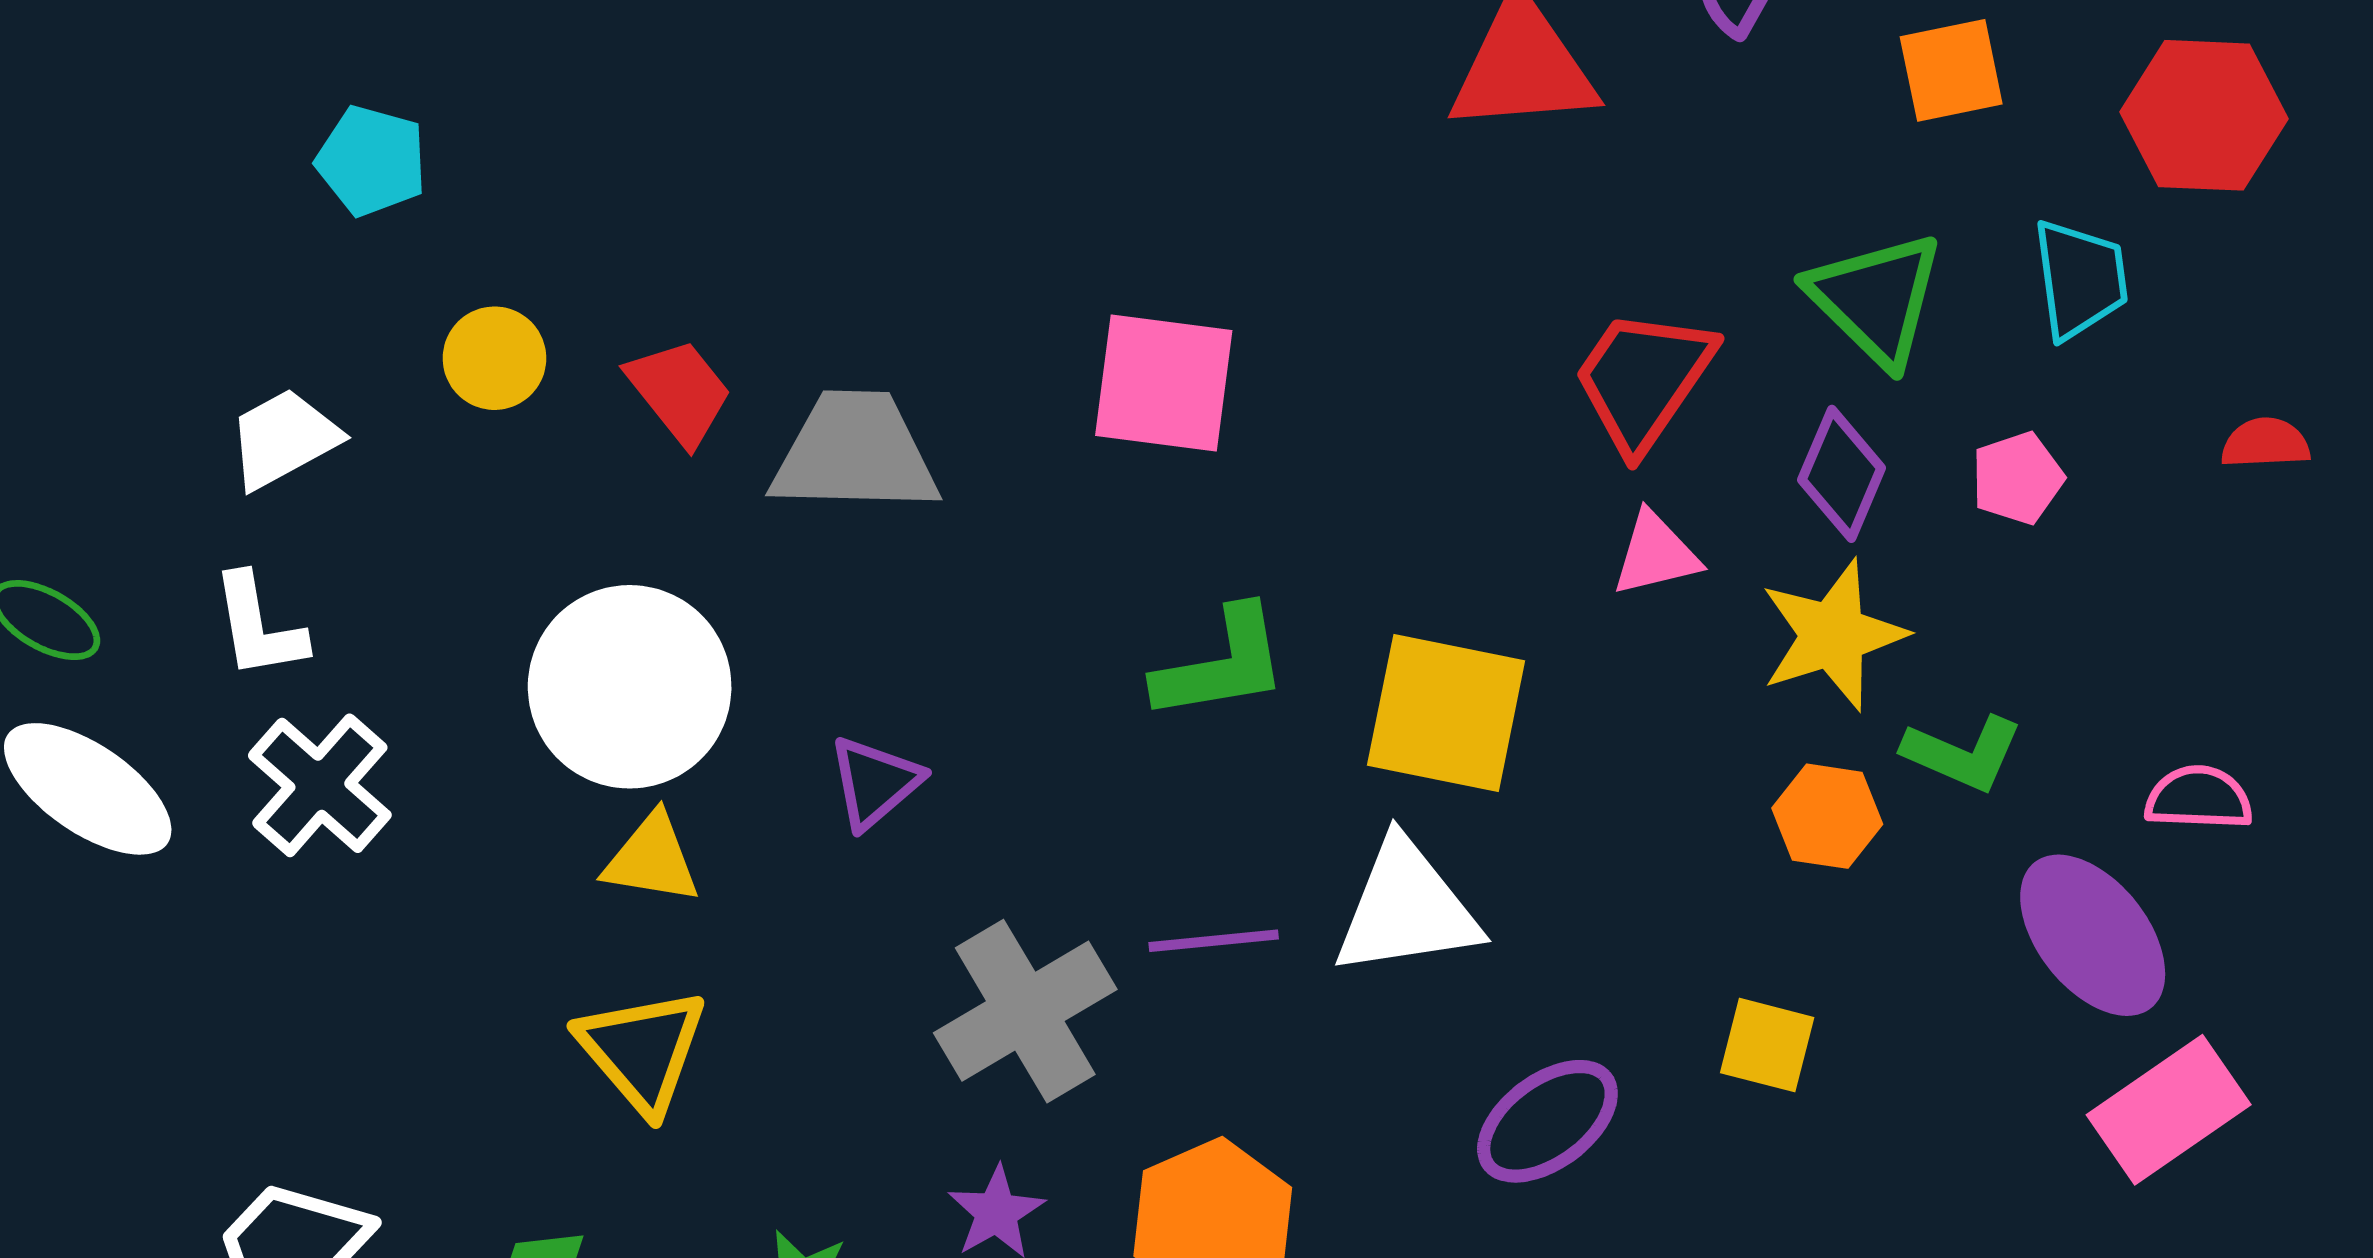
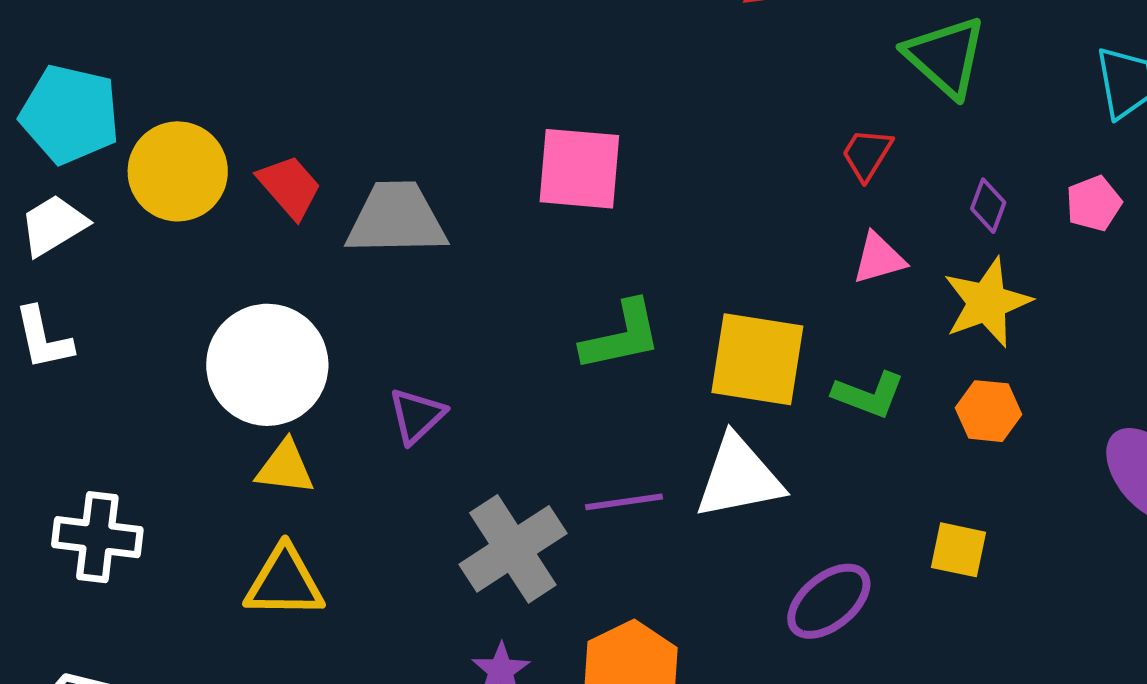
cyan pentagon: (372, 161) -> (70, 114), moved, size x1.5
green triangle: (1876, 299) -> (945, 57), moved
yellow circle: (494, 358) -> (178, 171), size x1.6
red trapezoid: (1643, 379) -> (867, 154), size x0.6
purple diamond: (1842, 474) -> (988, 206), size x0.7
green L-shape: (1963, 753) -> (869, 395), moved
white cross: (320, 785) -> (97, 537), moved, turned -32
yellow triangle: (642, 1050) -> (284, 582), turned -46

